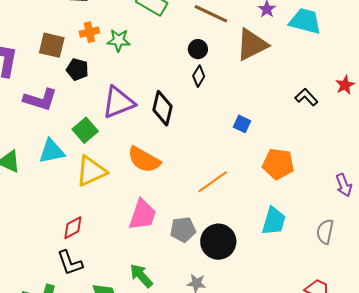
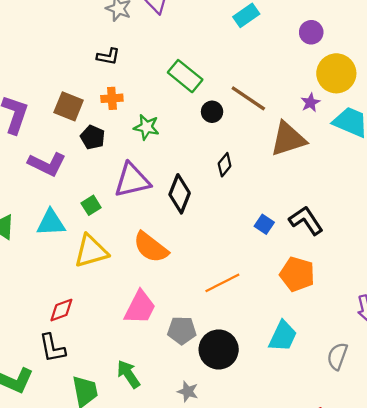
green star: (119, 40) -> (146, 127), moved
black circle: (198, 49) -> (212, 112), moved
black L-shape: (306, 97) -> (306, 221), moved, size x1.4
green square: (85, 130) -> (91, 205), size x0.7

